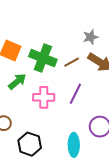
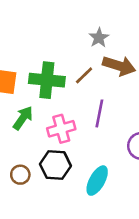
black hexagon: (30, 144) -> (55, 165), moved
cyan ellipse: (74, 145) -> (97, 181), moved, turned 45

